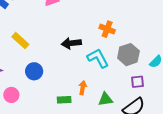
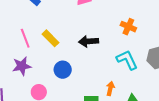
orange cross: (107, 29) -> (128, 27), moved
black arrow: (71, 43) -> (89, 41), moved

